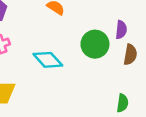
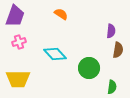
green circle: (95, 44) -> (89, 68), moved

